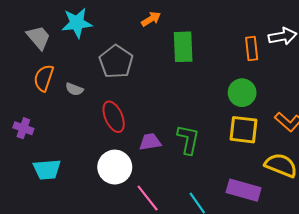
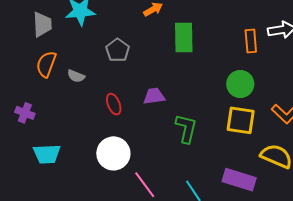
gray trapezoid: (39, 38) -> (42, 24), turned 36
gray pentagon: (116, 62) -> (118, 50), size x0.7
red ellipse: (114, 117) -> (114, 104), size x0.7
purple trapezoid: (150, 142) -> (154, 96), moved

